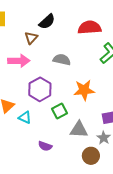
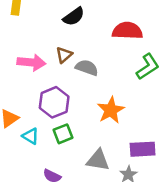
brown triangle: (31, 38) -> (64, 55), moved
orange star: (84, 90) -> (111, 110), turned -30
green square: (60, 111) -> (63, 134), moved

